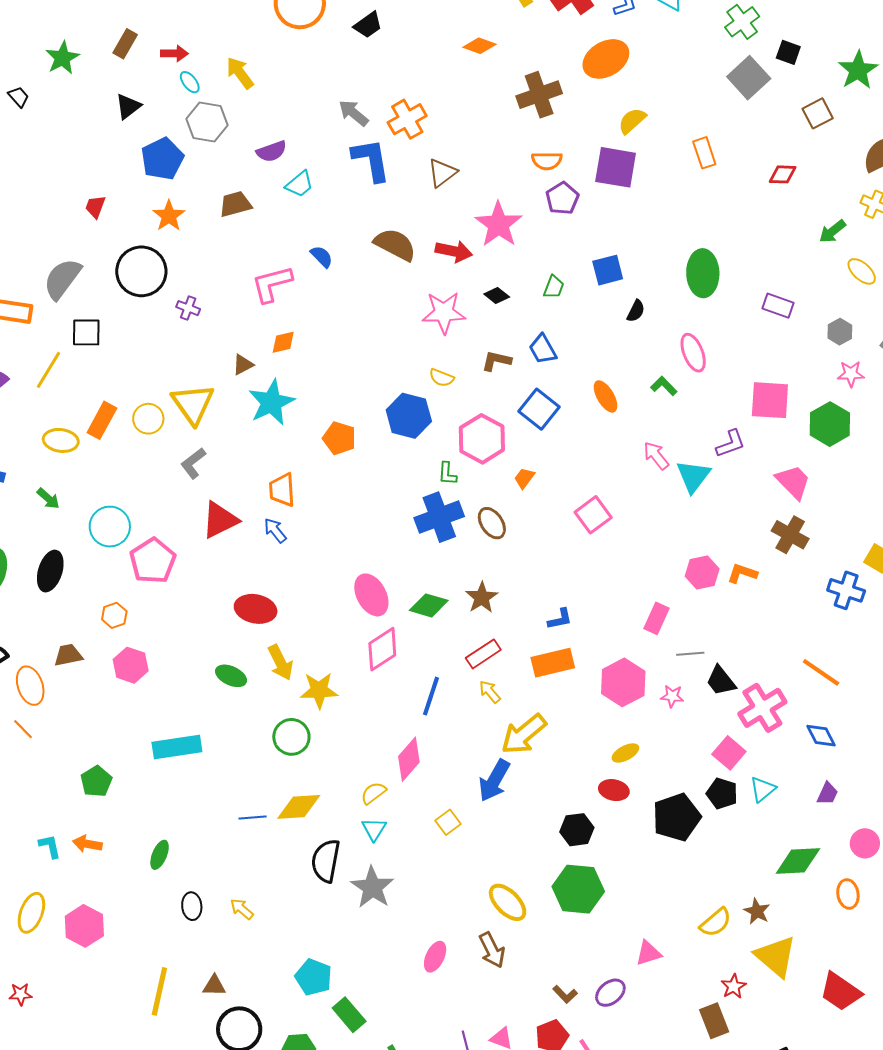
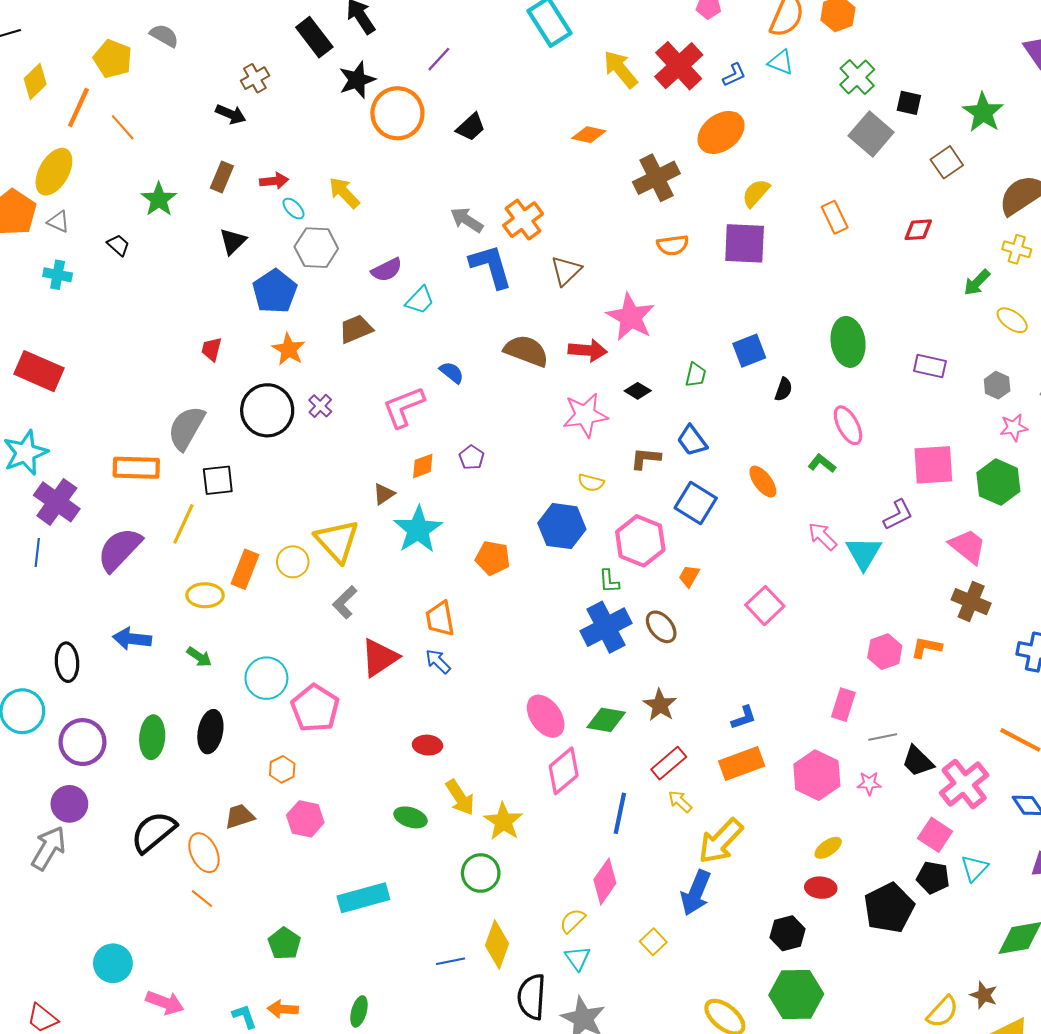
purple pentagon: (562, 198) -> (472, 457), moved, size x0.7
purple cross: (188, 308) -> (320, 406), moved, turned 30
red ellipse: (256, 609) -> (428, 745), size x0.7
yellow star: (319, 690) -> (503, 821), turned -30
yellow diamond: (299, 807) -> (497, 945), turned -60

